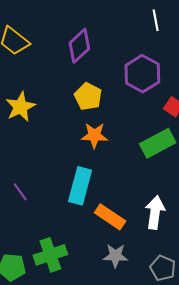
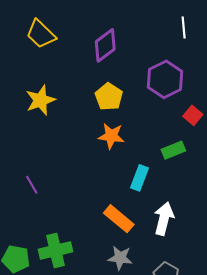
green rectangle: (158, 143) -> (173, 150), size x0.7
cyan rectangle: (80, 186) -> (140, 178), moved, size x0.7

